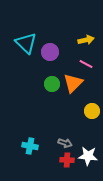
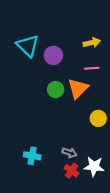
pink line: (86, 64) -> (92, 68), turned -32
red cross: (67, 160) -> (72, 171), turned 32

